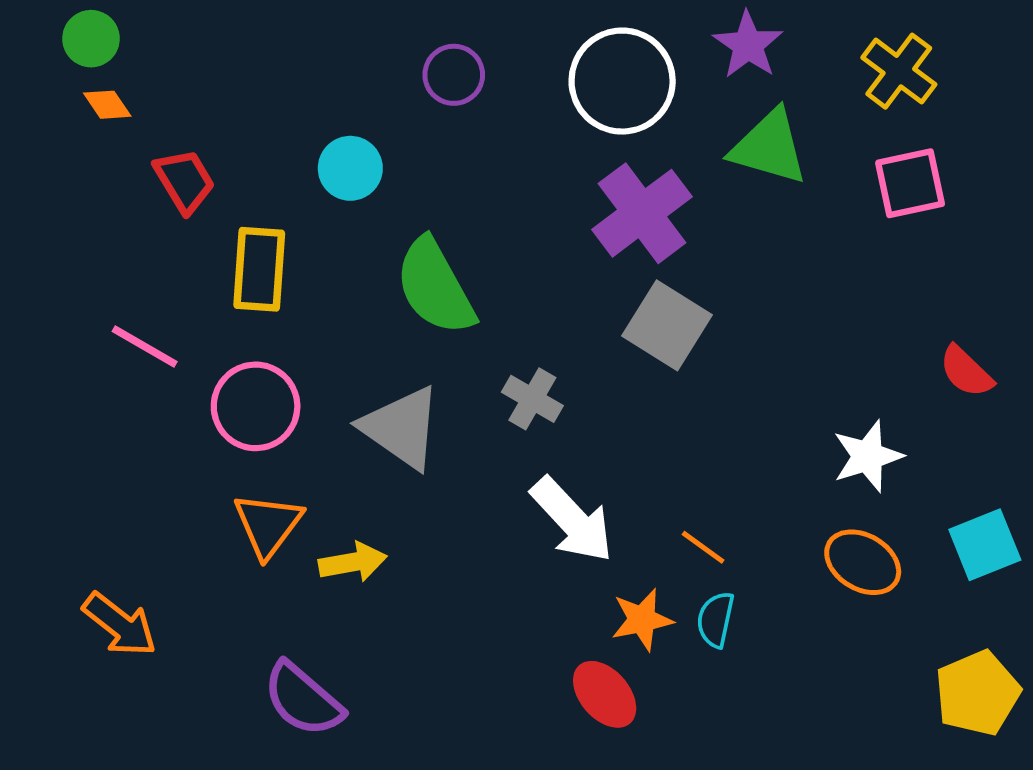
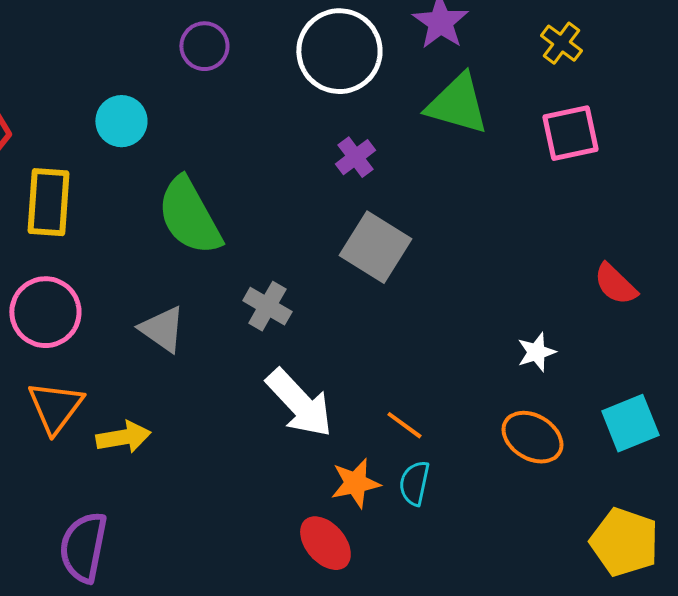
yellow cross: (899, 71) -> (561, 43), size x0.7
purple cross: (642, 213) -> (355, 157), size x0.5
gray triangle: (401, 428) -> (162, 329), size x0.7
white star: (868, 456) -> (536, 352), size x0.7
yellow pentagon: (977, 693) -> (624, 542), turned -30
purple semicircle: (303, 699) -> (83, 547), turned 60

